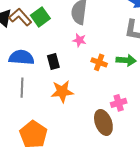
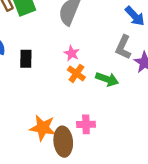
pink star: (79, 40) -> (72, 53), moved
orange star: (62, 91) -> (43, 128), moved

